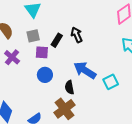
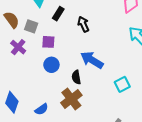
gray square: (33, 36) -> (31, 26), moved, turned 32
black rectangle: (57, 40) -> (58, 14), moved
cyan square: (111, 82) -> (122, 84), moved

